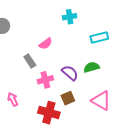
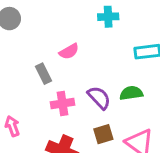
brown square: (68, 98) -> (103, 134), moved

